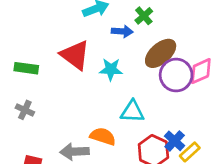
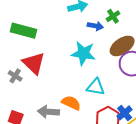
red triangle: (75, 55) -> (34, 63), moved
green rectangle: (26, 68) -> (23, 31), moved, size x1.4
cyan star: (111, 69) -> (83, 53), size x1.4

